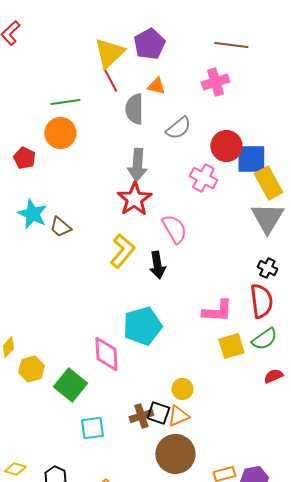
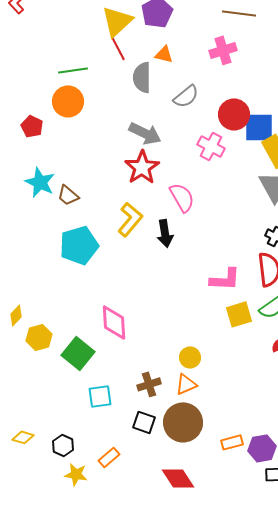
gray arrow: (137, 165) -> (145, 133), turned -68
cyan pentagon: (142, 326) -> (79, 245), moved
black square: (158, 413) -> (144, 422), moved

